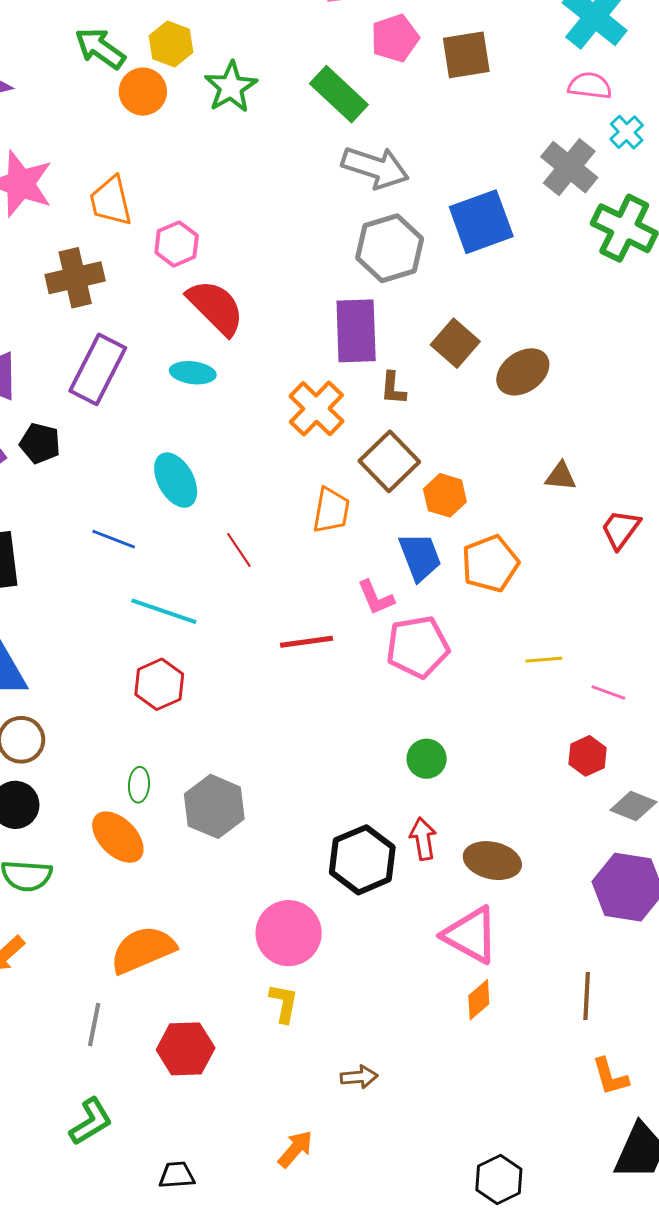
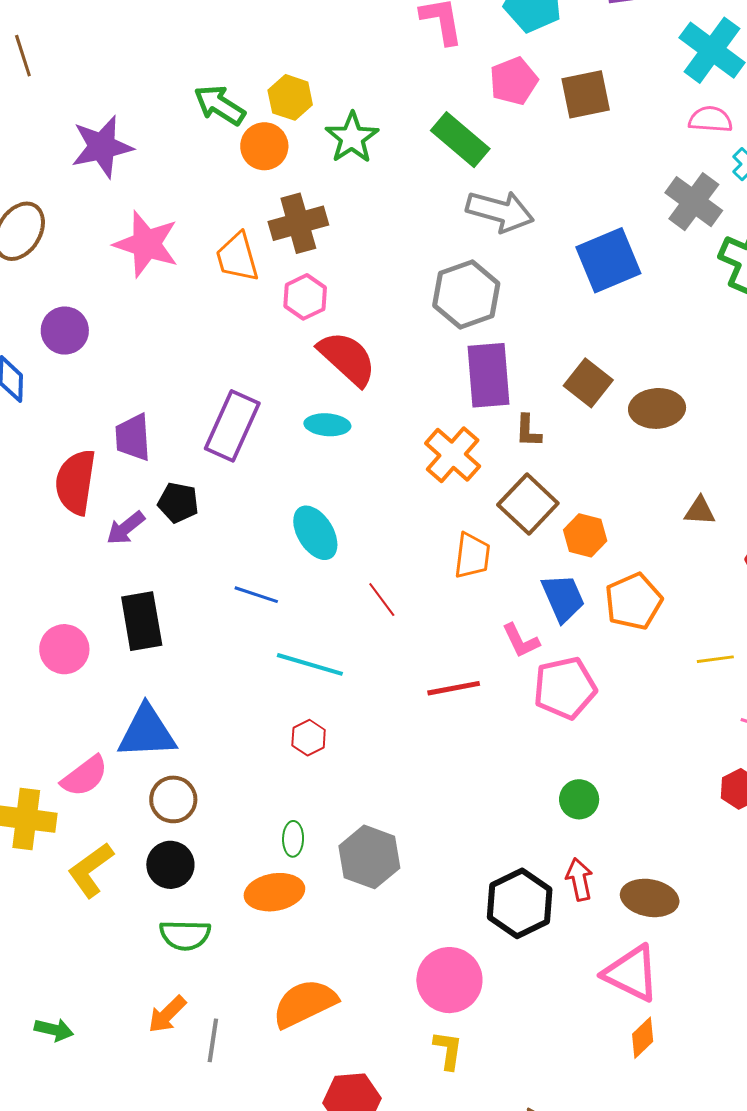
gray hexagon: (390, 248) -> (466, 295), moved
brown cross: (75, 278) -> (298, 223), moved
brown ellipse: (523, 372) -> (657, 408), turned 34
yellow line: (544, 660) -> (715, 659), moved
red hexagon: (159, 684) -> (309, 738), size x0.7
orange ellipse: (118, 837) -> (274, 892), turned -52
gray line: (94, 1025) -> (213, 1040), moved

